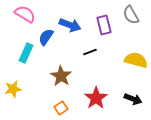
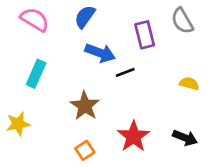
blue arrow: (70, 25) -> (100, 53), moved
blue semicircle: (46, 37) -> (85, 17), moved
yellow semicircle: (136, 60) -> (189, 84), size x0.6

